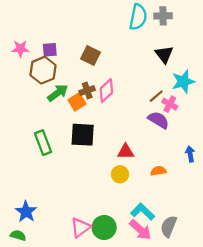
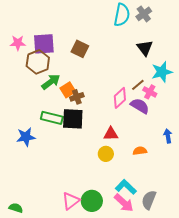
gray cross: (163, 16) -> (144, 14), turned -35
purple square: (50, 50) -> (44, 44), size x1.6
brown cross: (87, 91) -> (77, 97), moved
pink diamond: (106, 91) -> (120, 98), moved
green rectangle: (43, 143) -> (52, 118), moved, turned -55
blue star: (26, 212) -> (26, 137), moved, turned 30

